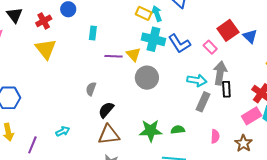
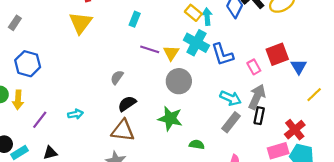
green star: (151, 131) -> (170, 119), moved

